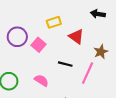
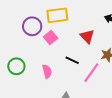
yellow rectangle: (54, 22) -> (57, 15), moved, size x1.5
pink semicircle: (41, 80) -> (47, 71), turned 32

